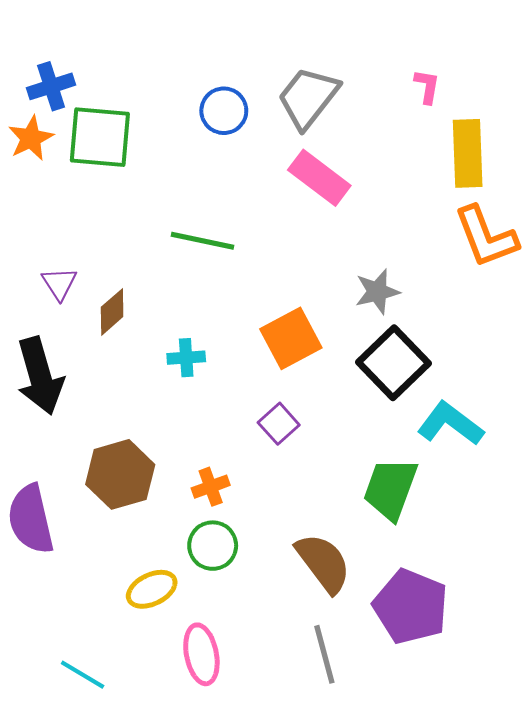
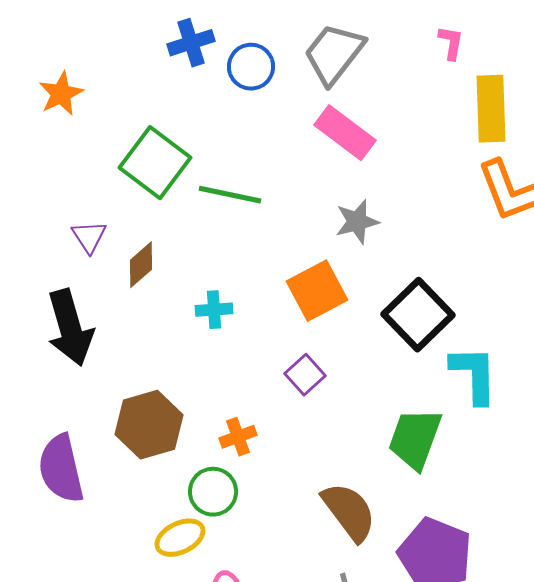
blue cross: (51, 86) -> (191, 43), moved
green square: (100, 137) -> (155, 163), moved, turned 32
gray star: (377, 292) -> (357, 222), moved
cyan L-shape: (450, 424) -> (474, 375), turned 52
green circle: (213, 546) -> (213, 492), moved

